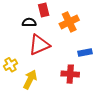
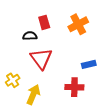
orange cross: (69, 22) -> (78, 24), moved
red triangle: (39, 45) -> (41, 58), turned -40

